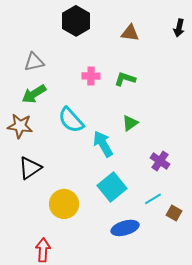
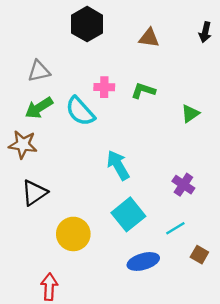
cyan semicircle: (71, 120) -> (80, 111), moved
green triangle: (130, 123) -> (190, 114), moved
brown square: (174, 213) -> (199, 255), moved

